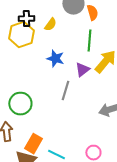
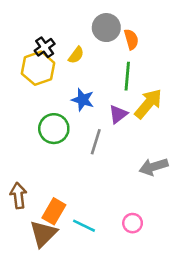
black cross: (26, 19) -> (45, 47), turned -35
green circle: (20, 104) -> (54, 129), moved

